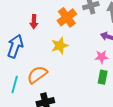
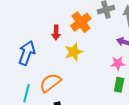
red arrow: (34, 22) -> (56, 33), moved

